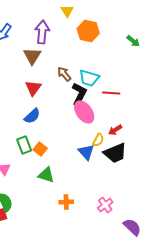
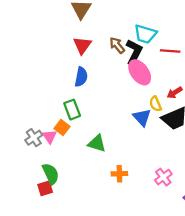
brown arrow: (64, 74) -> (117, 45), moved
blue semicircle: (32, 116) -> (81, 77), turned -36
yellow semicircle: (98, 140) -> (155, 104), turned 128
orange square: (40, 149) -> (62, 128), moved

